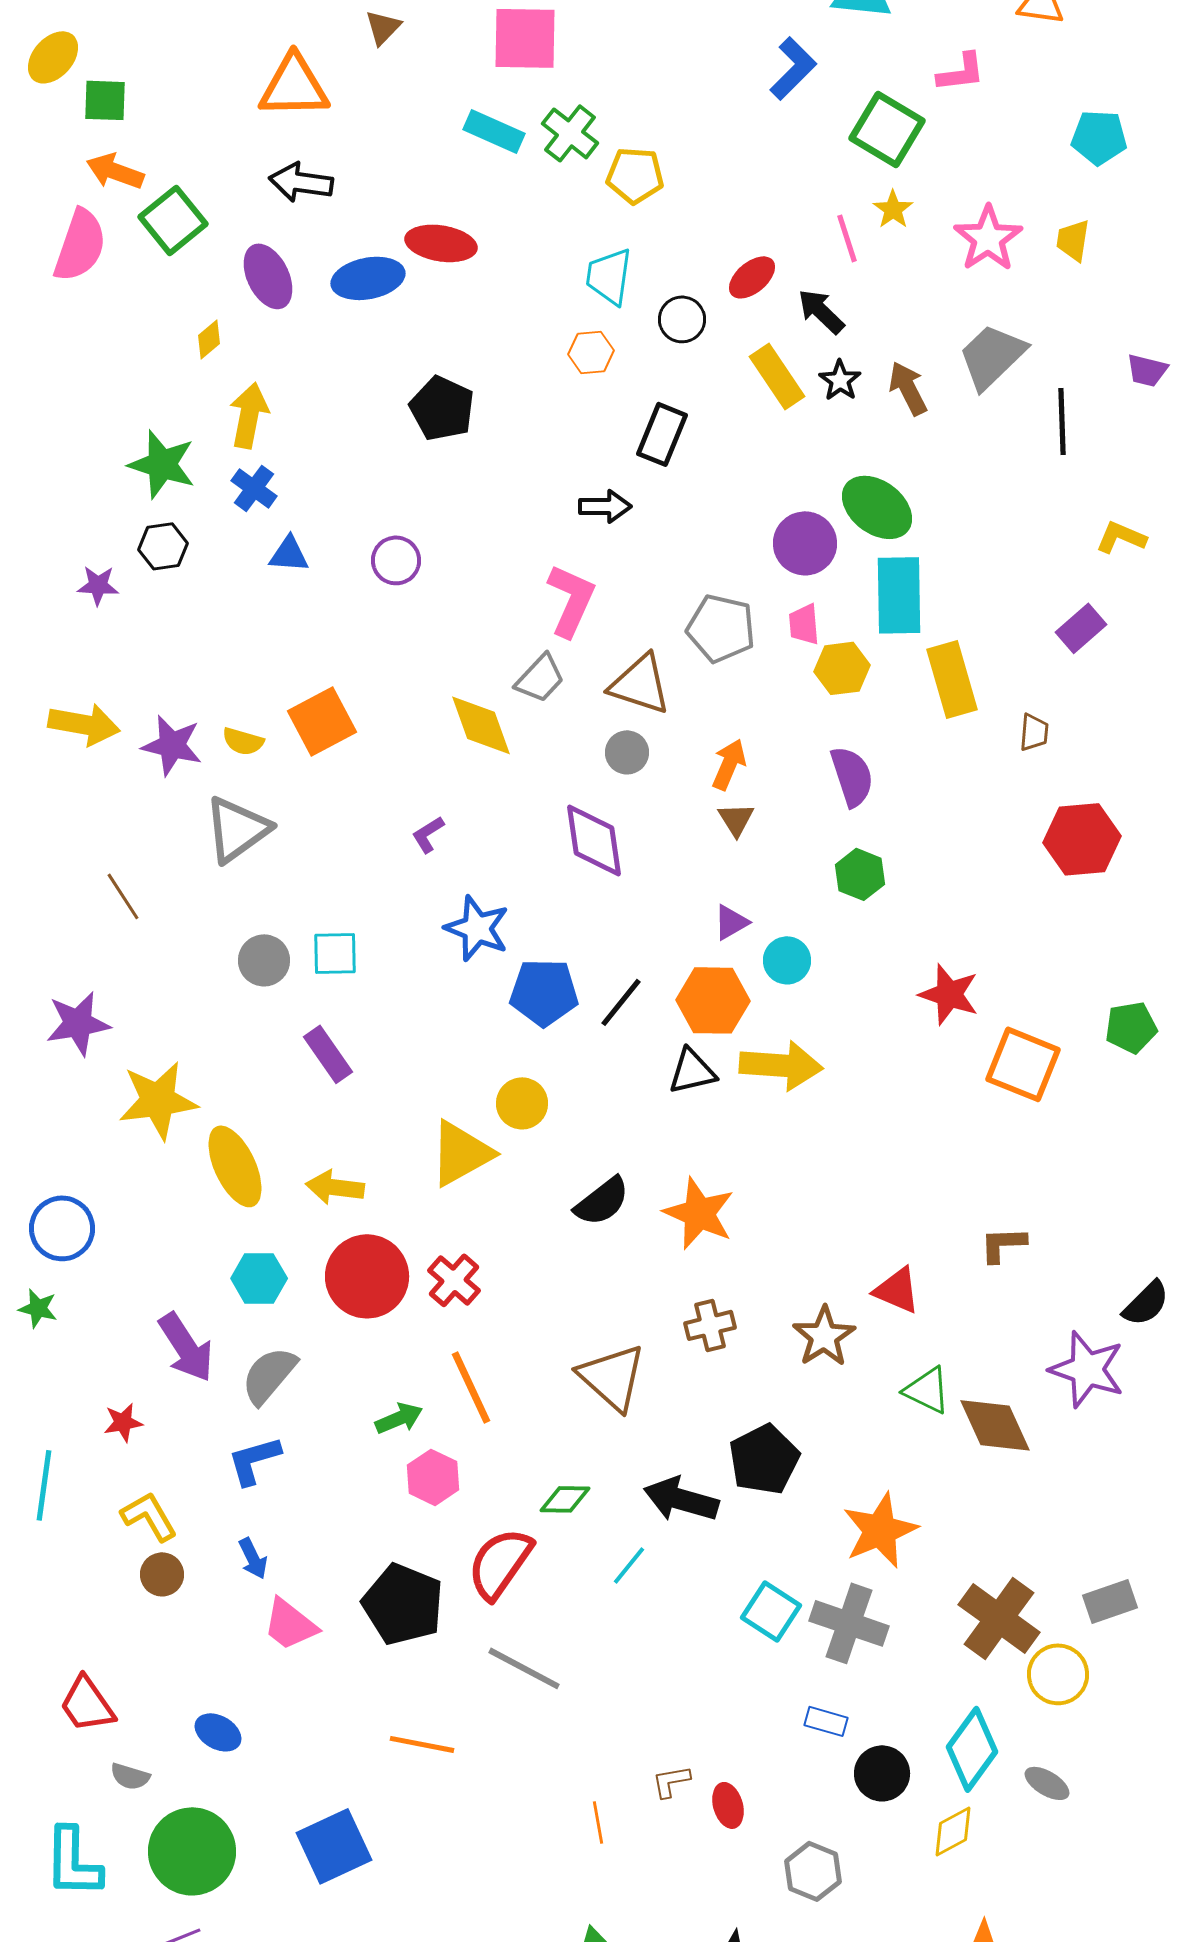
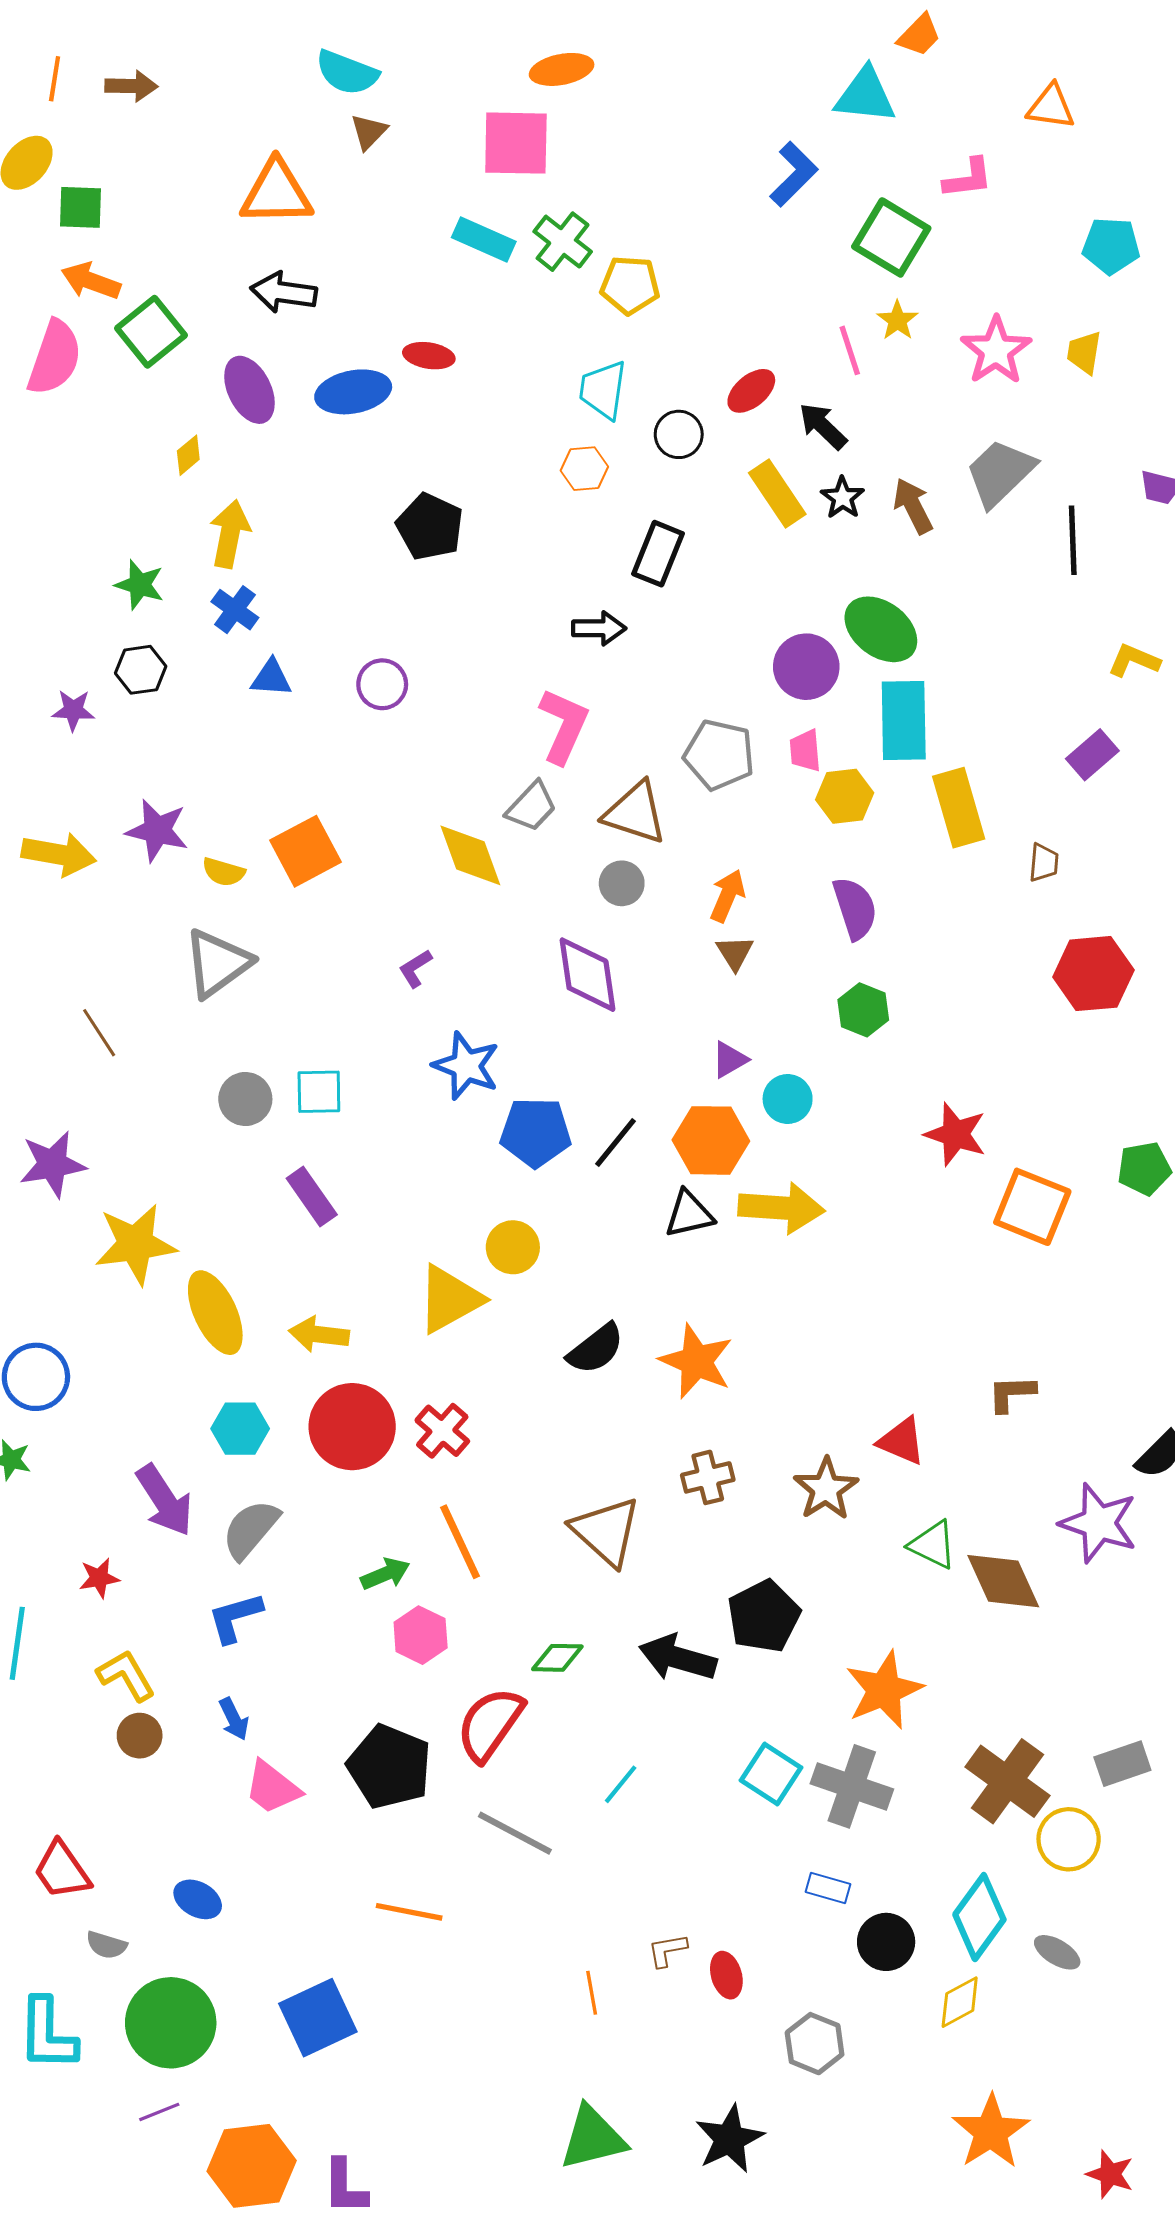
red ellipse: (441, 243) -> (429, 356), size x0.7
green star: (162, 464) -> (140, 585), size x0.7
purple star: (172, 745) -> (157, 830), moved
cyan line: (629, 1565) -> (621, 1784), moved

